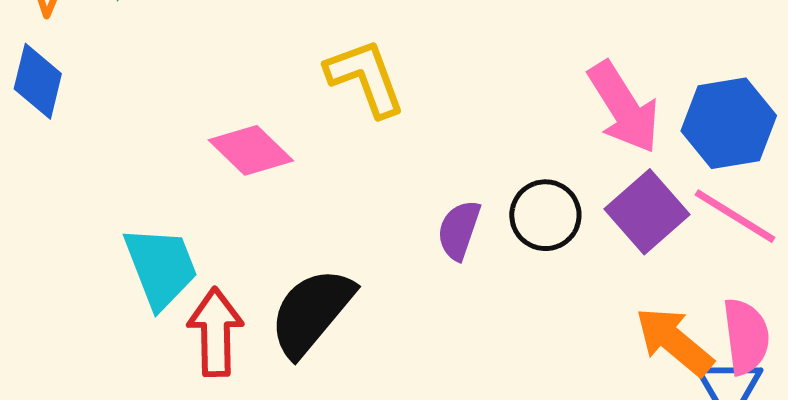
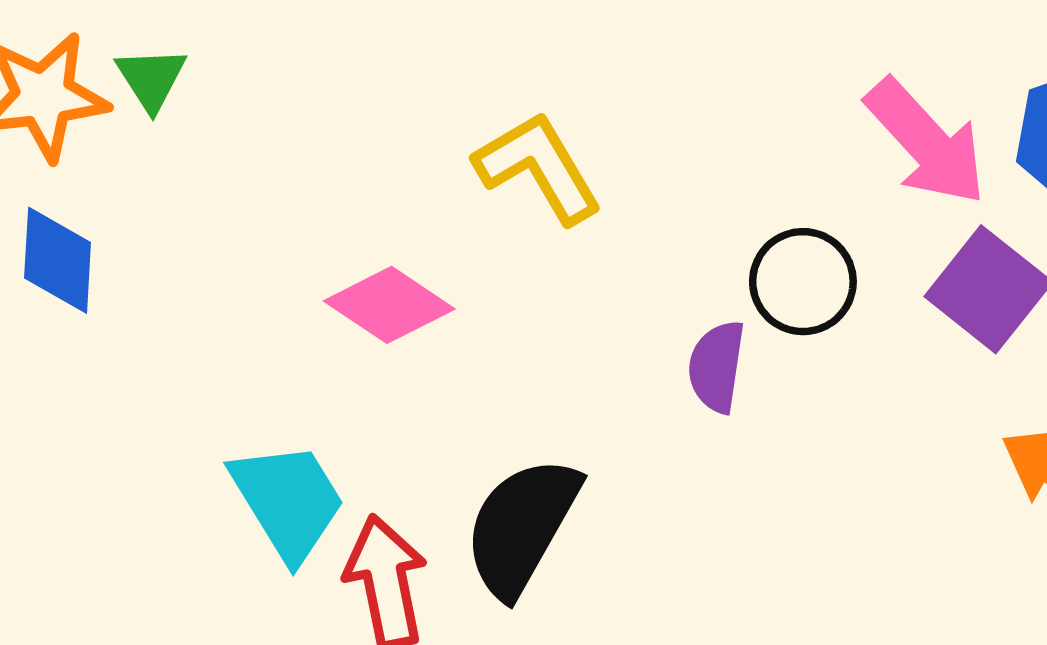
black circle: (545, 215) -> (803, 282), moved

